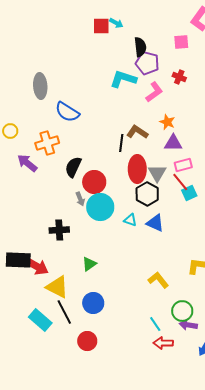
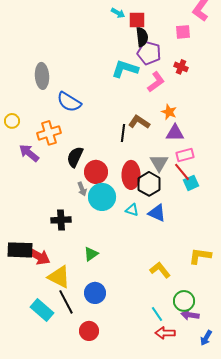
red square: (101, 26) -> (137, 20), moved
red ellipse: (137, 169) -> (131, 175), moved

